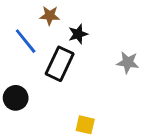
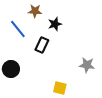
gray star: (128, 62) -> (87, 65), moved
black rectangle: (60, 64) -> (42, 45), size x0.7

